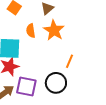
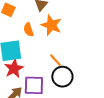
orange line: (70, 61) -> (55, 60), moved, turned -56

